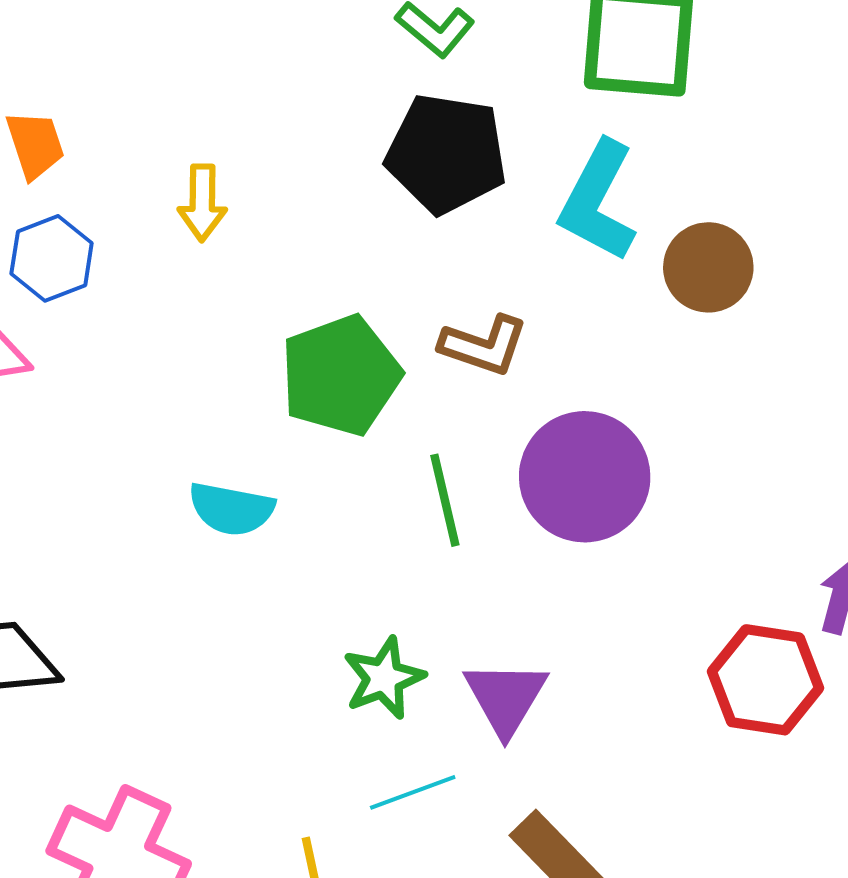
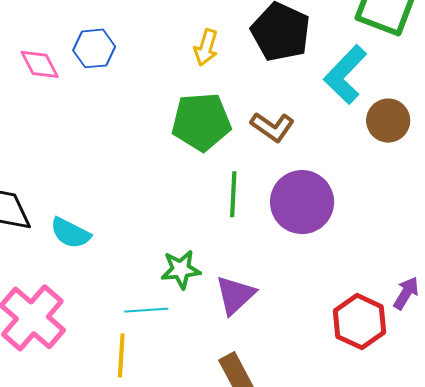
yellow arrow: (202, 203) -> (206, 47), moved
blue hexagon: (52, 258) -> (94, 48), moved
cyan semicircle: (231, 509) -> (70, 233), moved
cyan line: (413, 792) -> (146, 310), moved

